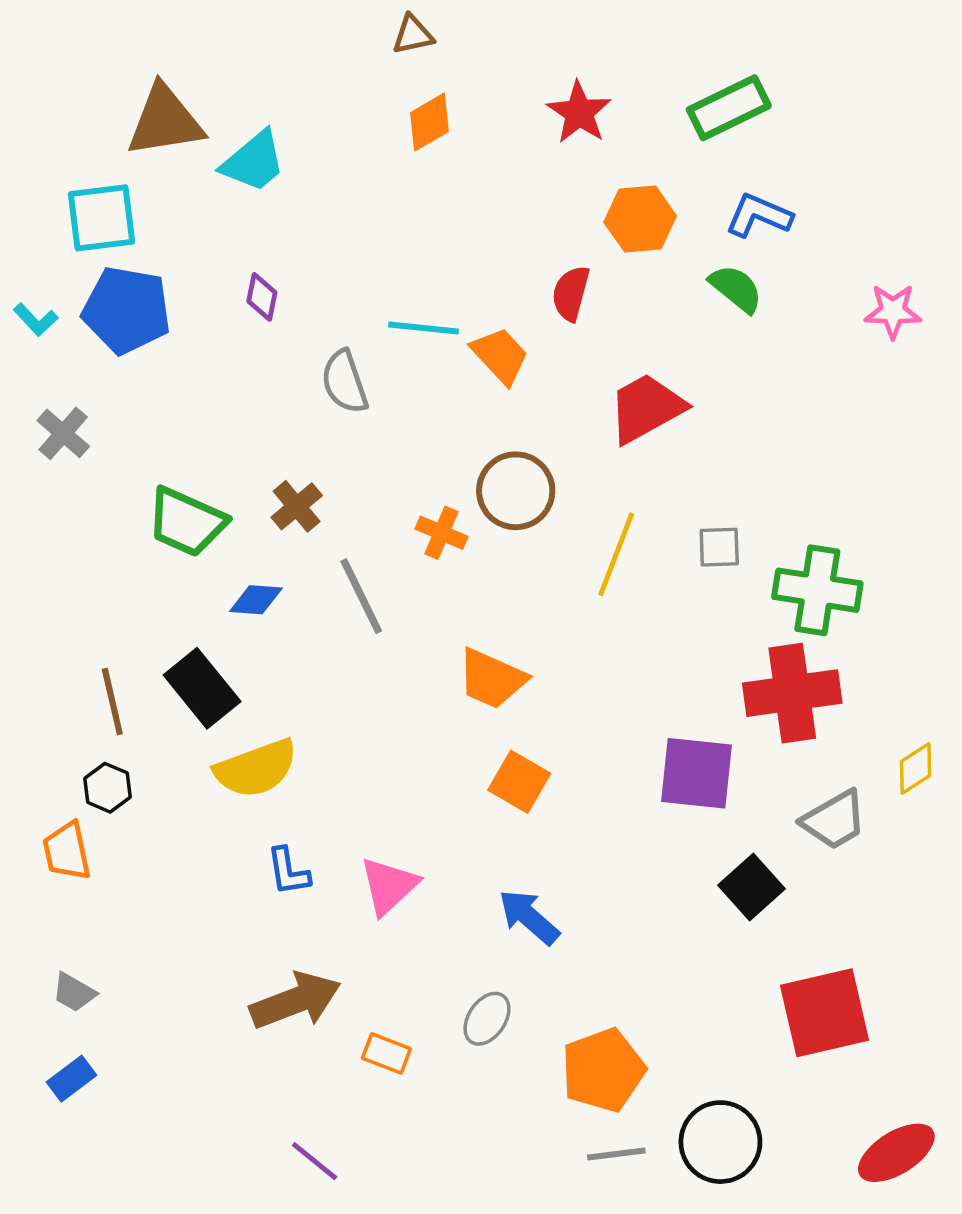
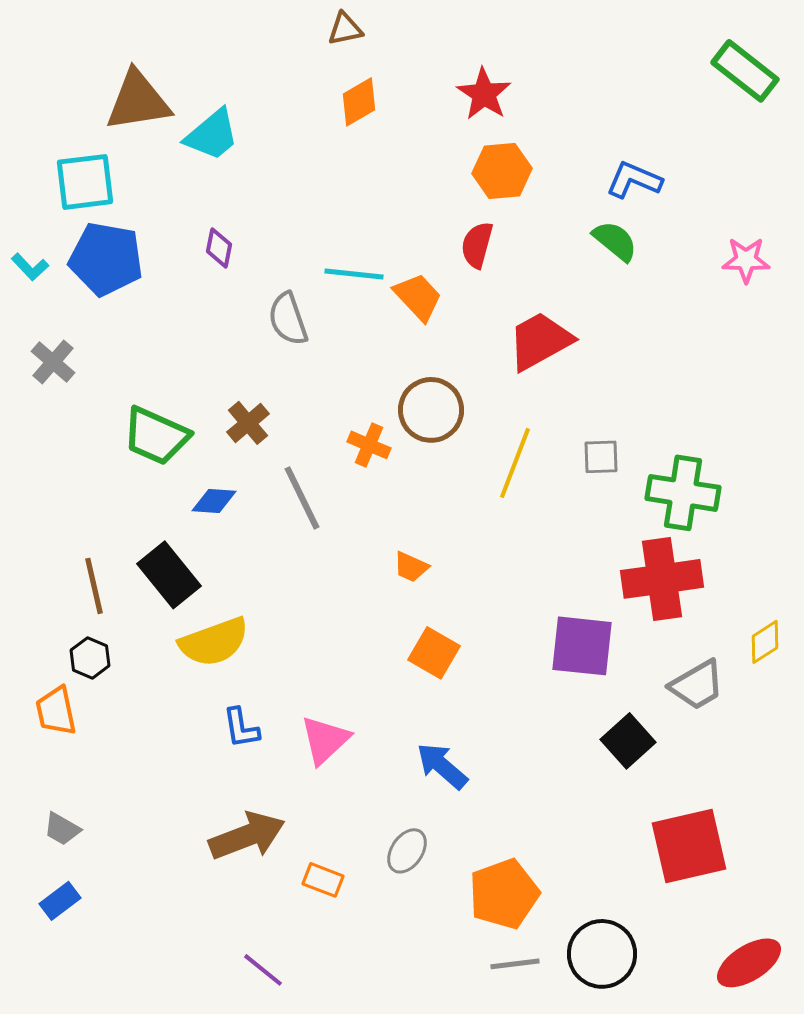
green rectangle: (729, 108) -> (745, 71), moved, turned 64
orange hexagon: (640, 219) -> (502, 171), moved
orange trapezoid: (492, 679) -> (411, 567), size x0.6

